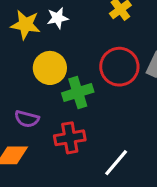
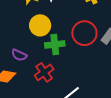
red cross: (70, 138) -> (44, 72), turned -36

